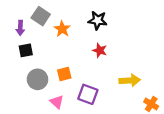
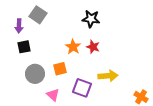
orange star: (62, 29) -> (73, 47), moved
yellow arrow: (130, 80) -> (108, 76), moved

